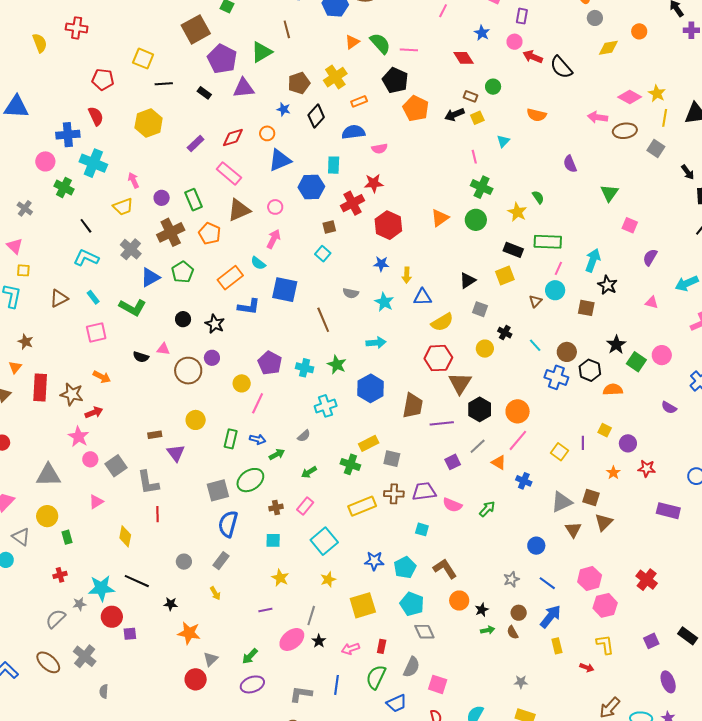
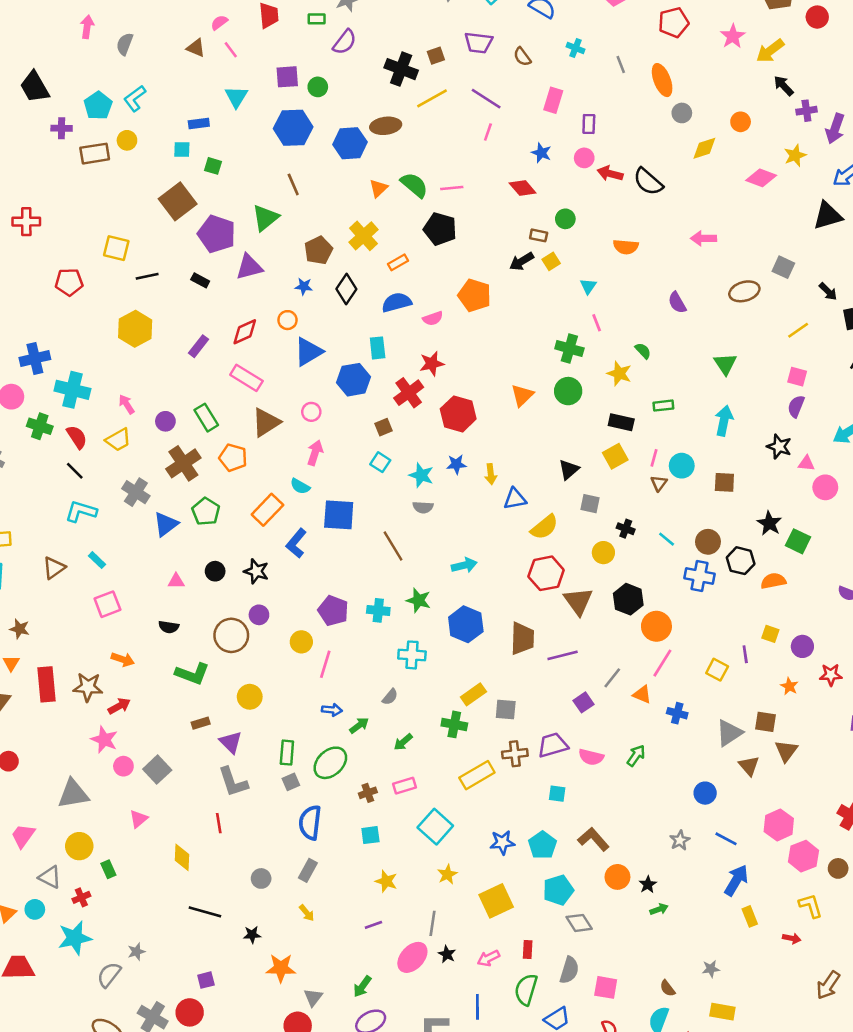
yellow star: (657, 93) -> (795, 155), moved, turned 30
pink diamond: (630, 97) -> (761, 178), moved
orange pentagon: (416, 108) -> (474, 295), moved
red semicircle: (96, 116) -> (77, 437), moved
yellow line: (665, 118) -> (798, 330), moved, turned 54
brown ellipse: (625, 131) -> (744, 291), moved
pink line: (474, 157) -> (597, 323), moved
green triangle: (609, 193) -> (725, 364), moved
pink square: (630, 225) -> (797, 377), moved
green rectangle: (548, 242) -> (663, 406), size x0.6
pink line: (558, 268) -> (654, 458), moved
black star: (607, 285) -> (779, 447), moved
cyan star: (384, 302) -> (421, 475), moved
green L-shape: (133, 307) -> (192, 674), moved
blue L-shape: (249, 307) -> (296, 543), turned 130
pink triangle: (163, 349) -> (176, 581), moved
pink circle: (662, 355) -> (825, 487), moved
cyan cross: (326, 406) -> (412, 655), turned 30
black hexagon: (480, 409) -> (628, 599), moved
green rectangle: (231, 439) -> (287, 753), moved
gray L-shape: (148, 483) -> (233, 782), moved
gray square: (218, 490) -> (291, 782), size x0.6
pink rectangle: (305, 506) -> (405, 786), turned 42
red cross: (60, 575) -> (81, 897), moved
cyan star: (101, 588) -> (75, 938), moved
cyan pentagon: (412, 604) -> (558, 890), turned -30
brown circle: (519, 613) -> (838, 868), moved
red circle: (112, 617) -> (190, 1012), moved
brown semicircle: (513, 632) -> (668, 988), moved

